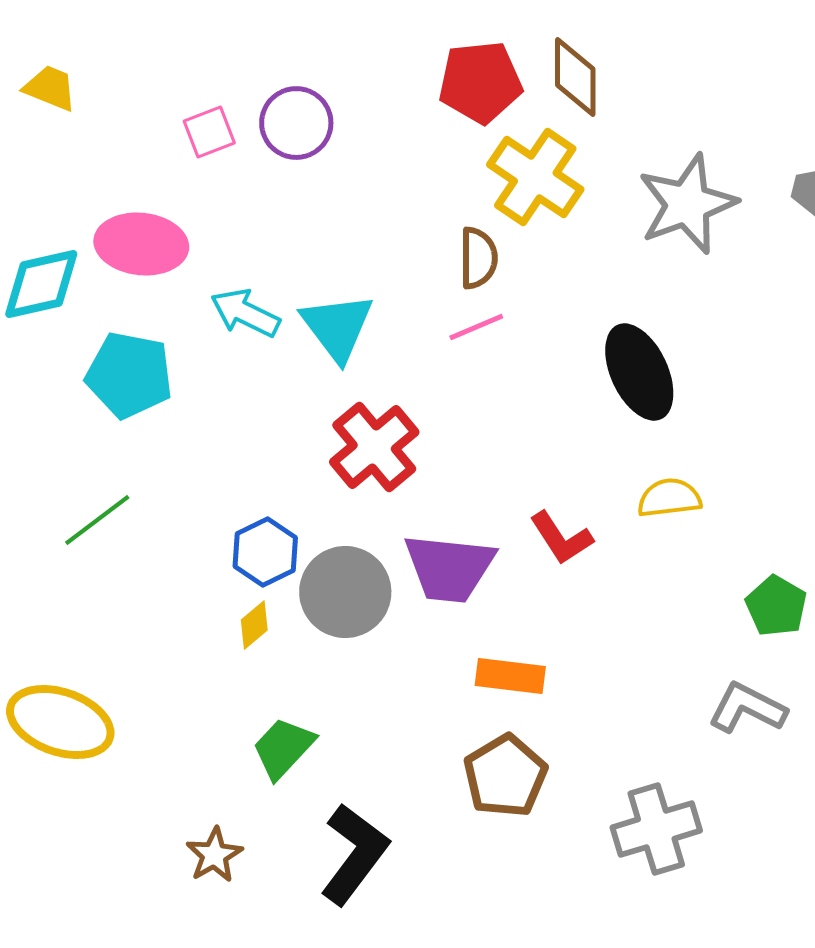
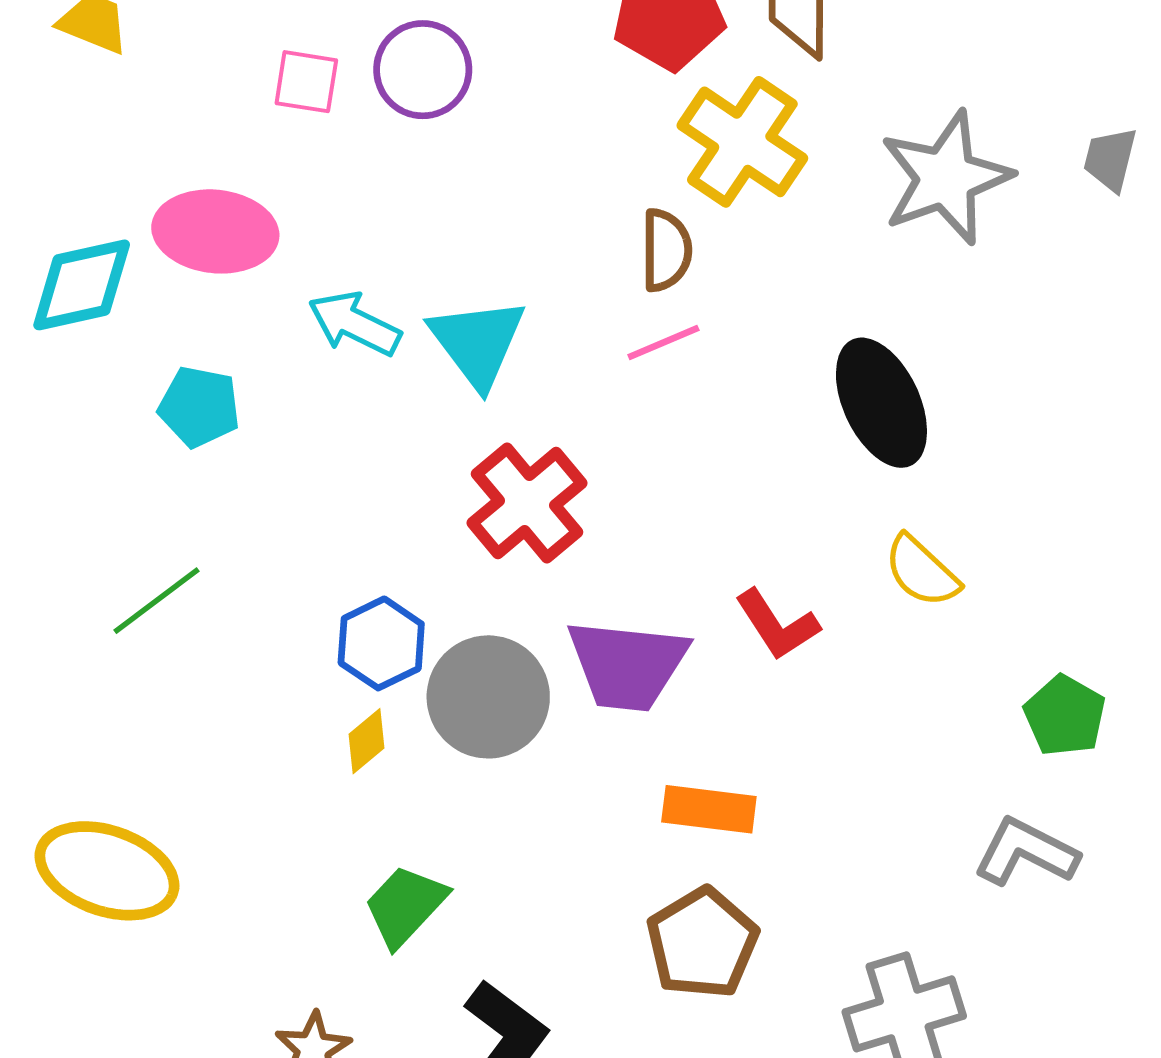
pink square: (209, 132) -> (306, 82), turned 30
cyan pentagon: (129, 375) -> (199, 407), size x0.7
yellow semicircle: (669, 498) -> (922, 571), turned -130

